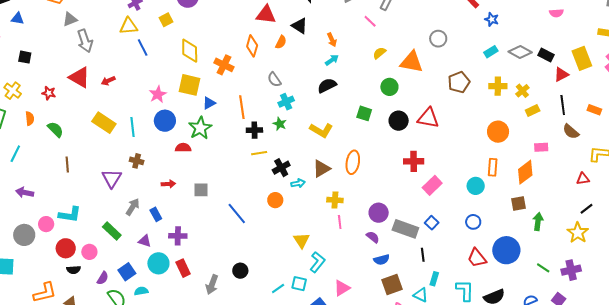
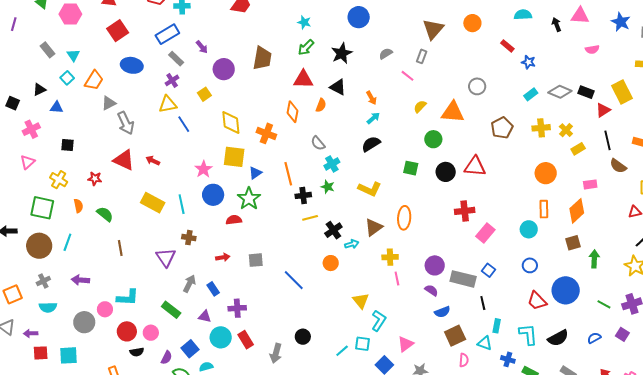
red arrow: (108, 81) -> (153, 161), turned 56

